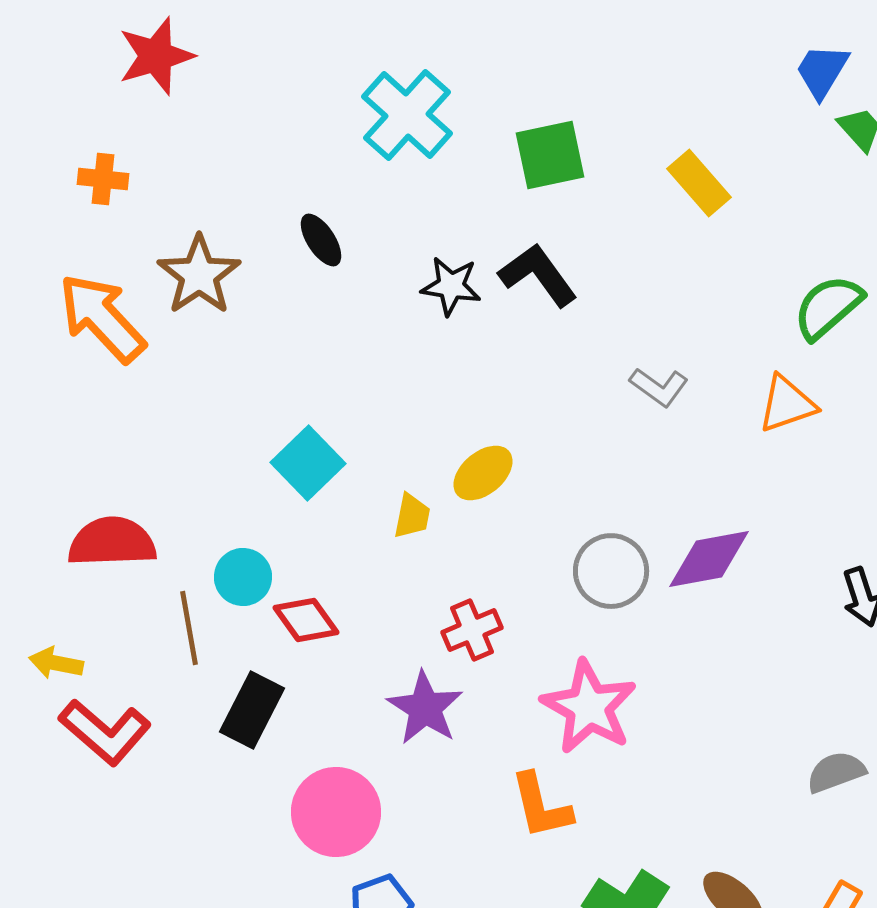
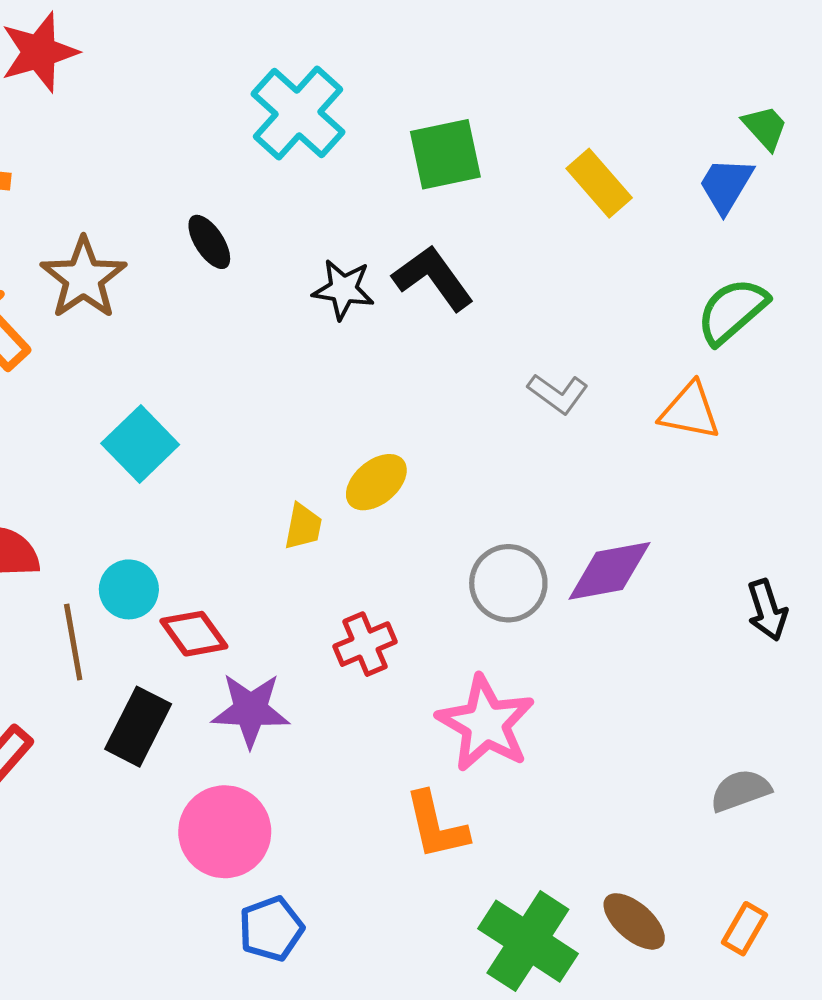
blue trapezoid: (822, 71) -> (726, 185), moved
orange triangle: (787, 404) -> (690, 411), turned 30
cyan square: (308, 463) -> (140, 444), moved
purple star: (425, 708) -> (251, 710), moved, turned -30

